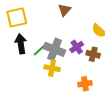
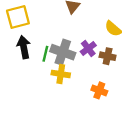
green line: (39, 50) -> (45, 54), turned -32
orange cross: (85, 84) -> (99, 90), turned 32

